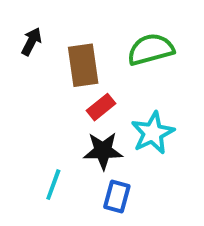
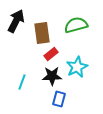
black arrow: (31, 41) -> (16, 21), size x1.6
cyan line: (53, 185) -> (22, 82), moved

